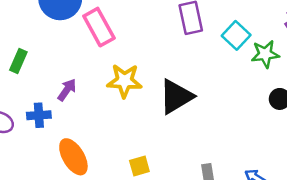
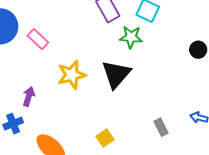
pink rectangle: (99, 27) -> (38, 39), size x0.7
green star: (265, 54) -> (131, 37), moved, turned 30

